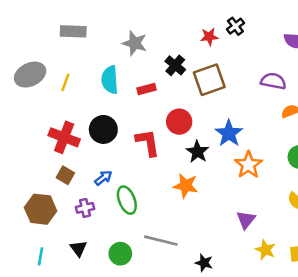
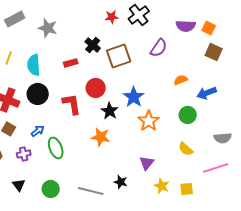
black cross: (235, 26) -> (139, 15), size x1.5
gray rectangle: (73, 31) -> (15, 19), turned -30
red star: (209, 37) -> (112, 17), moved
gray star: (135, 43) -> (48, 28), moved
cyan semicircle: (110, 80) -> (34, 65), moved
purple semicircle: (273, 81) -> (159, 48), moved, turned 114
gray line: (161, 241) -> (91, 191), moved
black star: (204, 263) -> (121, 182), moved

